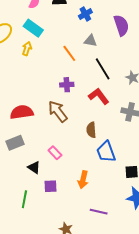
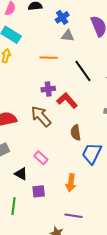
gray triangle: (90, 41) -> (68, 36), moved
orange line: (69, 53) -> (49, 58), turned -48
red L-shape: (99, 96) -> (67, 100), moved
blue trapezoid: (106, 152) -> (92, 153), turned 50
purple line: (99, 212) -> (74, 216), moved

